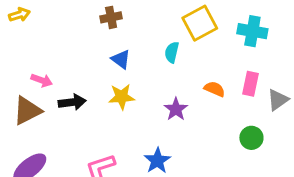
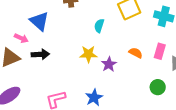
cyan semicircle: (172, 52) -> (99, 26), moved
blue triangle: (121, 59) -> (39, 21), moved, size x1.5
yellow star: (122, 97) -> (88, 54), moved

